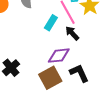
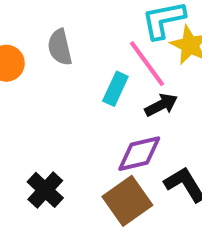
black arrow: (72, 33) -> (161, 105), turned 112

